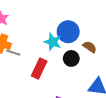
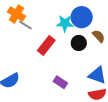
cyan star: (53, 42) -> (65, 23), turned -30

